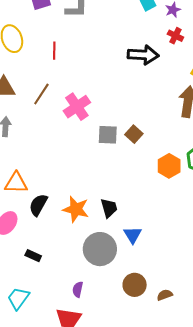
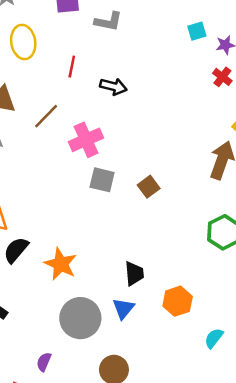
black arrow: (143, 55) -> (113, 87), moved, size x0.7
gray square: (108, 135) -> (102, 180), moved
orange hexagon: (169, 166) -> (178, 301), moved
black trapezoid: (109, 208) -> (134, 274), moved

